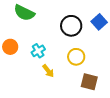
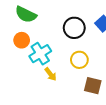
orange circle: (10, 47) -> (22, 40), moved
cyan cross: (38, 51) -> (40, 54), size x1.5

